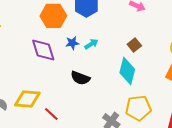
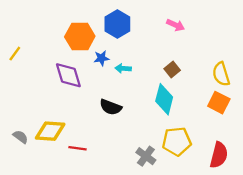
blue star: (72, 43) -> (101, 58), moved
cyan arrow: (91, 44) -> (123, 68), turned -144
red line: (51, 114) -> (78, 148), turned -35

